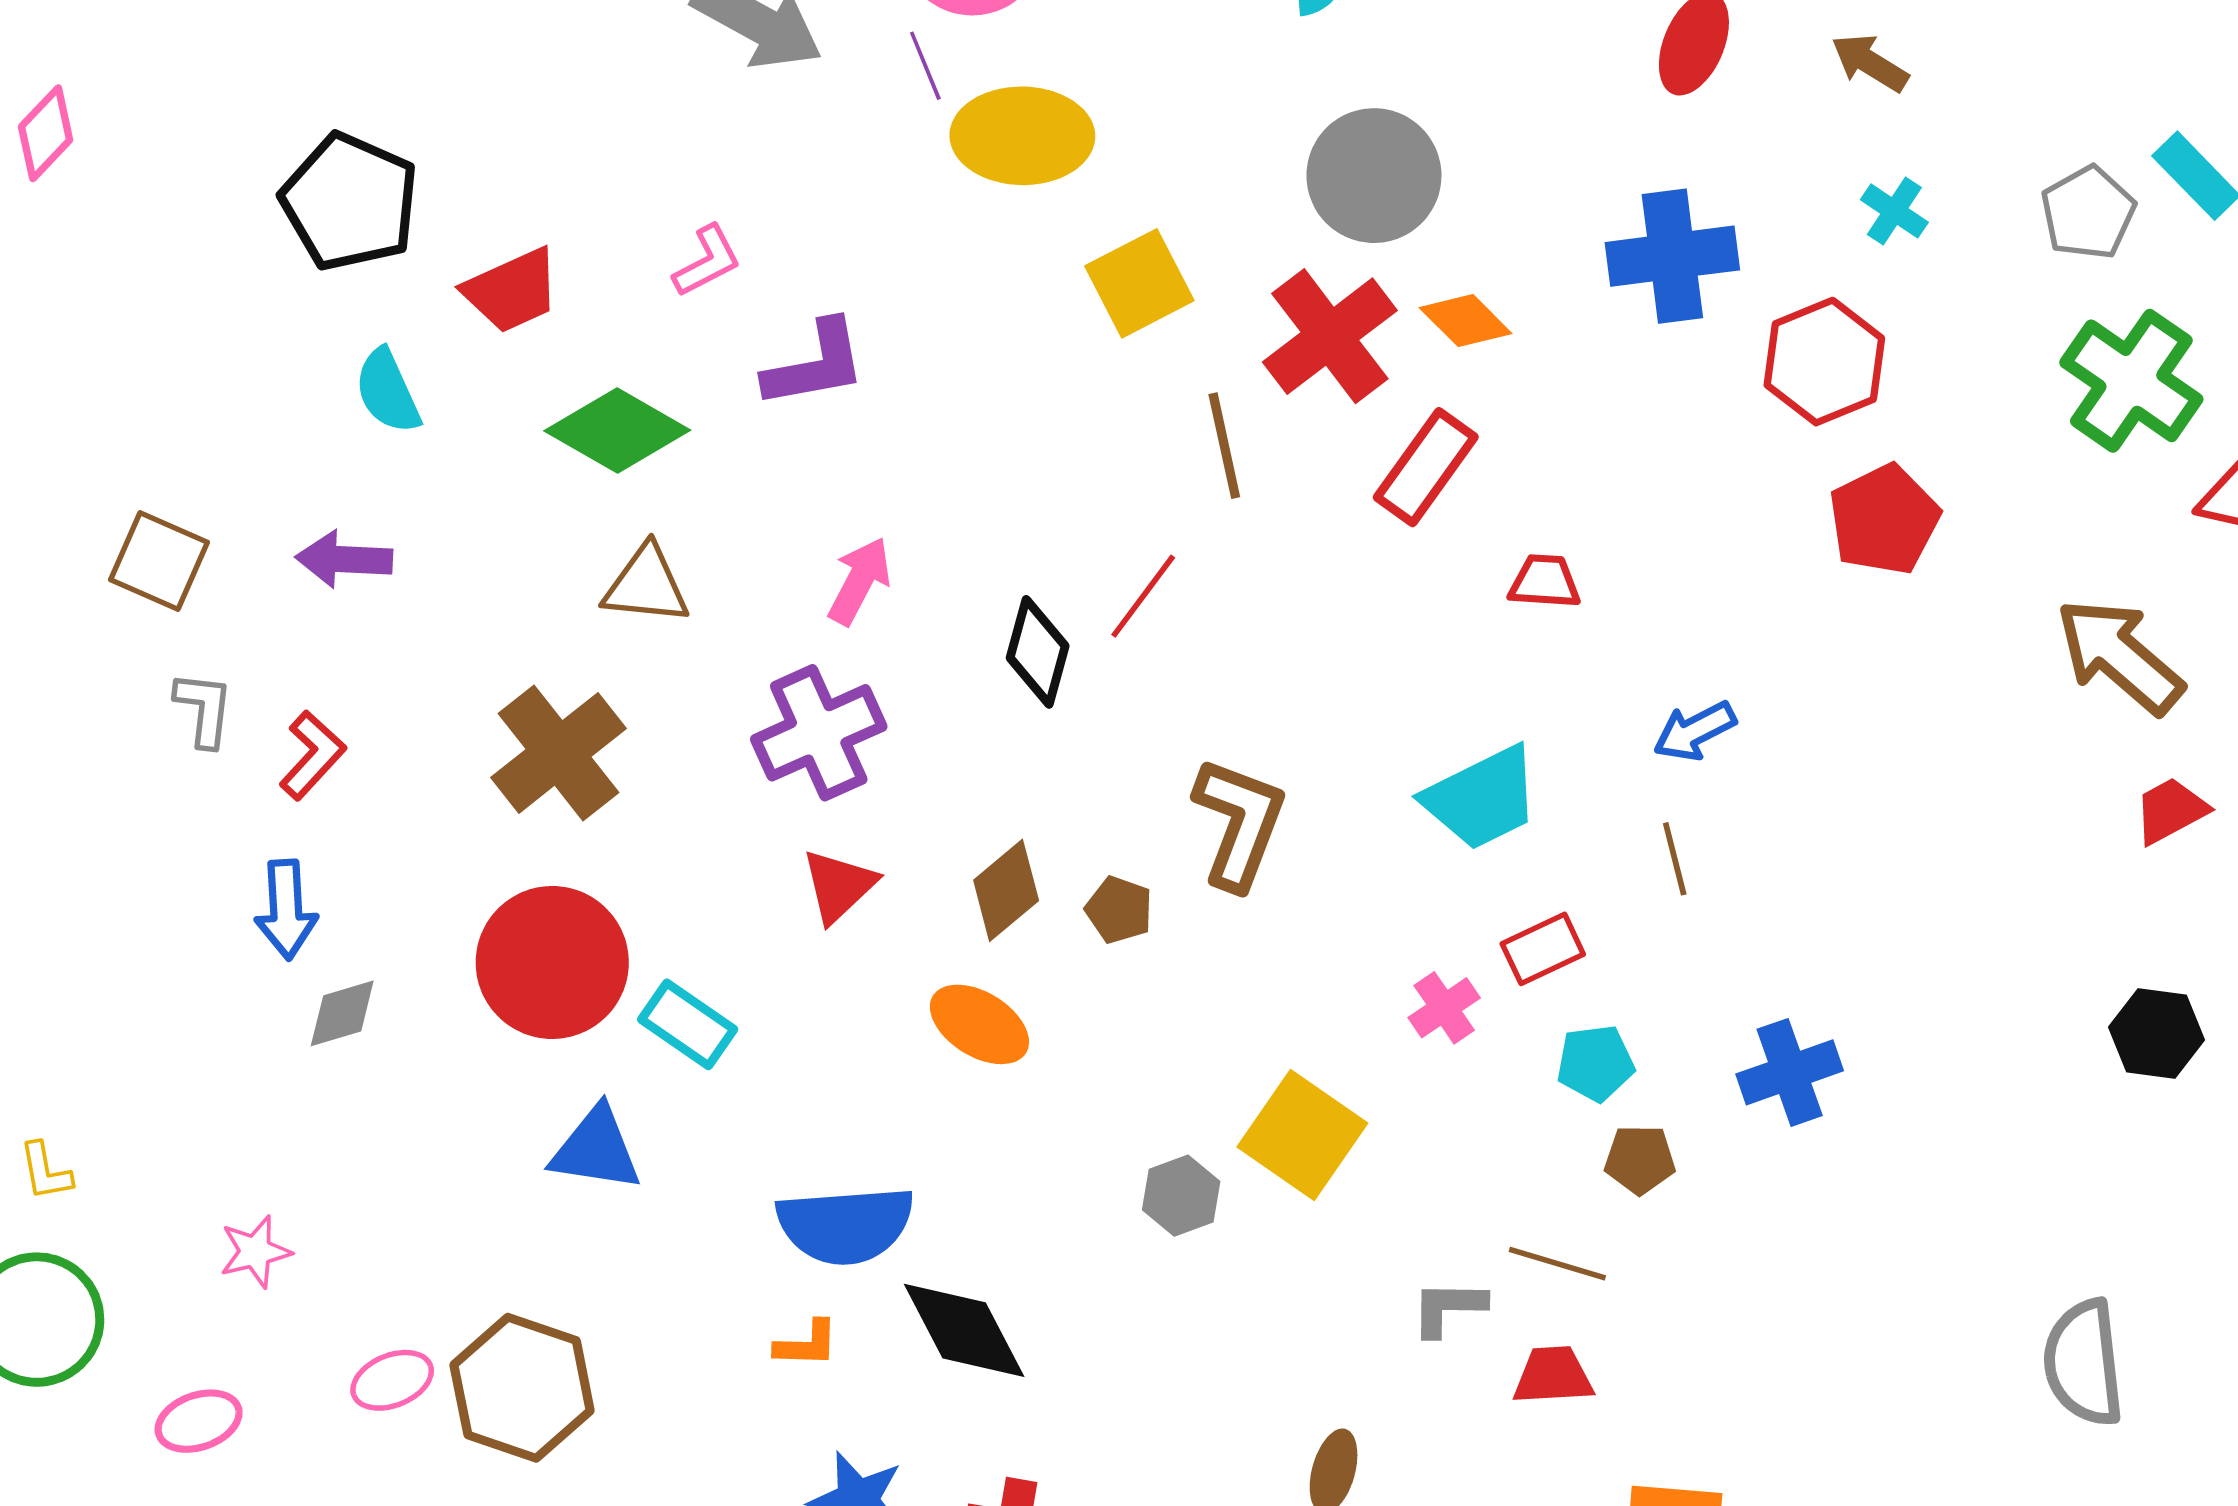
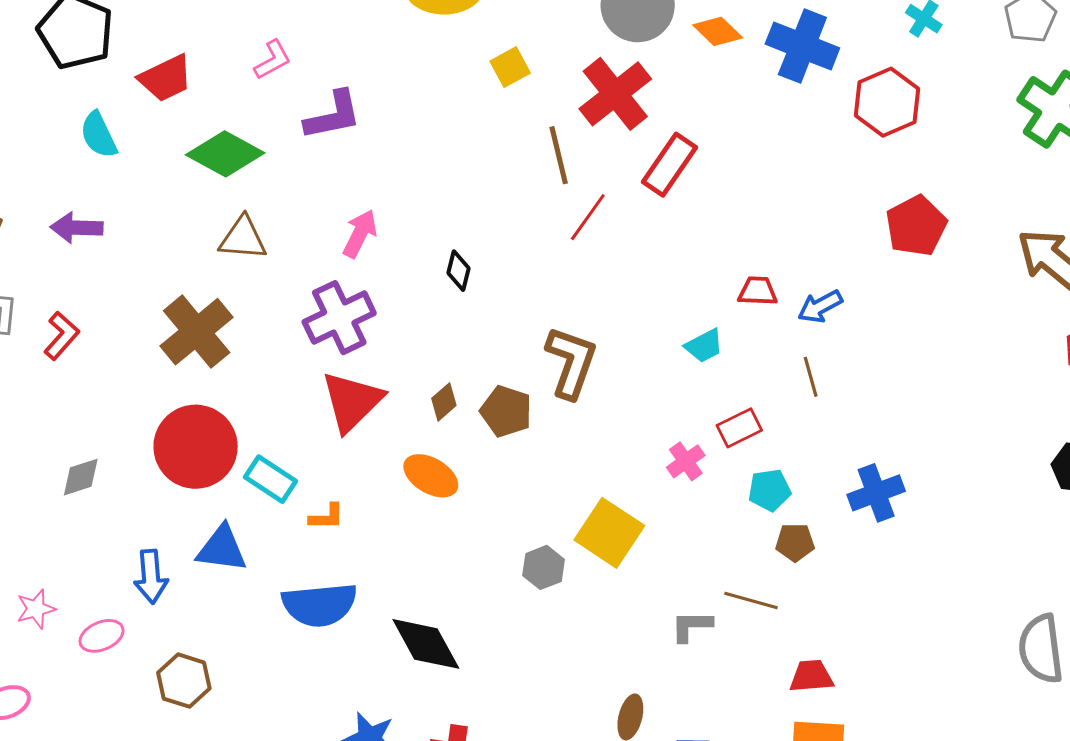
blue cross: (1672, 256) -> (802, 46), turned 30
yellow square: (1139, 283) -> (510, 67), size x0.7
orange diamond: (1466, 321) -> (718, 31), moved
red pentagon: (1884, 520) -> (916, 226), moved
red trapezoid: (1545, 582) -> (758, 291), moved
red line: (1143, 596) -> (588, 217), moved
black diamond: (1038, 652) -> (458, 271), size x0.7
cyan trapezoid: (1482, 798) -> (704, 346), size x0.6
red triangle: (839, 886) -> (352, 401), size x1.5
brown diamond: (1006, 890) -> (444, 402), size x0.7
blue arrow: (286, 910) -> (151, 577), moved
brown pentagon: (1119, 910) -> (506, 411), size x1.4
blue semicircle: (845, 1225) -> (320, 605), moved
orange L-shape: (807, 1344) -> (327, 517), moved
red trapezoid: (1553, 1376) -> (811, 676), moved
pink ellipse: (392, 1380) -> (102, 636), moved
brown hexagon: (522, 1388) -> (184, 681), size x0.7

